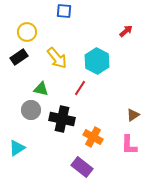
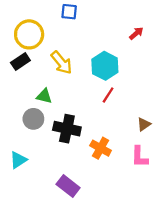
yellow circle: (27, 32) -> (29, 34), size x1.4
red line: (80, 88) -> (108, 95), moved
purple rectangle: (82, 167) -> (68, 186), moved

